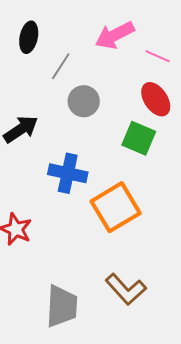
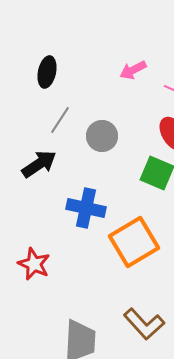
pink arrow: (115, 35) -> (133, 70), size x0.7
gray line: (61, 66) -> (60, 120), moved

